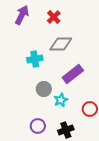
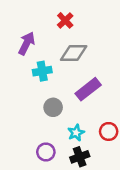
purple arrow: (22, 15) -> (27, 43), moved
cyan star: (61, 100) -> (76, 133), moved

